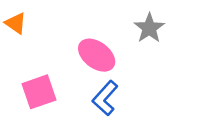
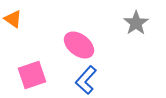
gray star: (149, 28) -> (136, 23), moved

